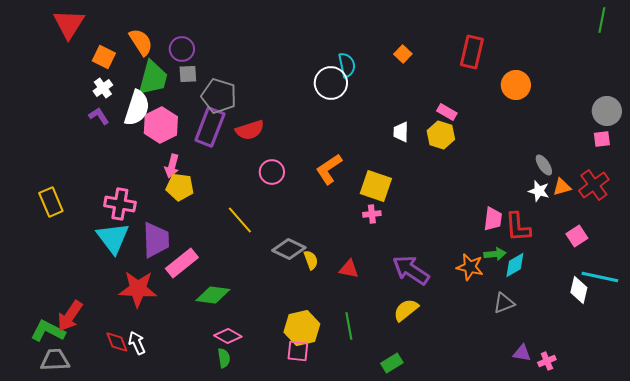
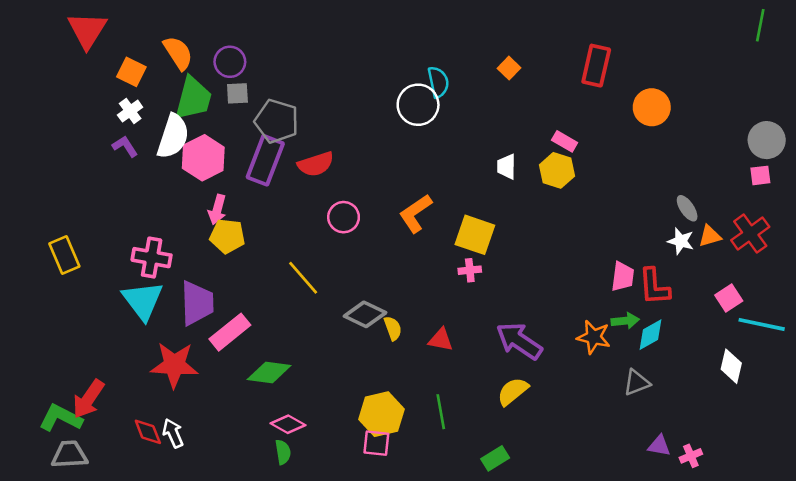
cyan line: (600, 277) -> (762, 324), moved

